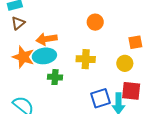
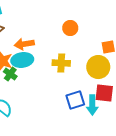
yellow circle: (125, 63) -> (98, 67), size x1.5
green cross: (55, 77) -> (10, 74), moved, turned 32

